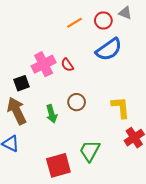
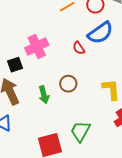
red semicircle: (67, 65) -> (79, 48), moved

